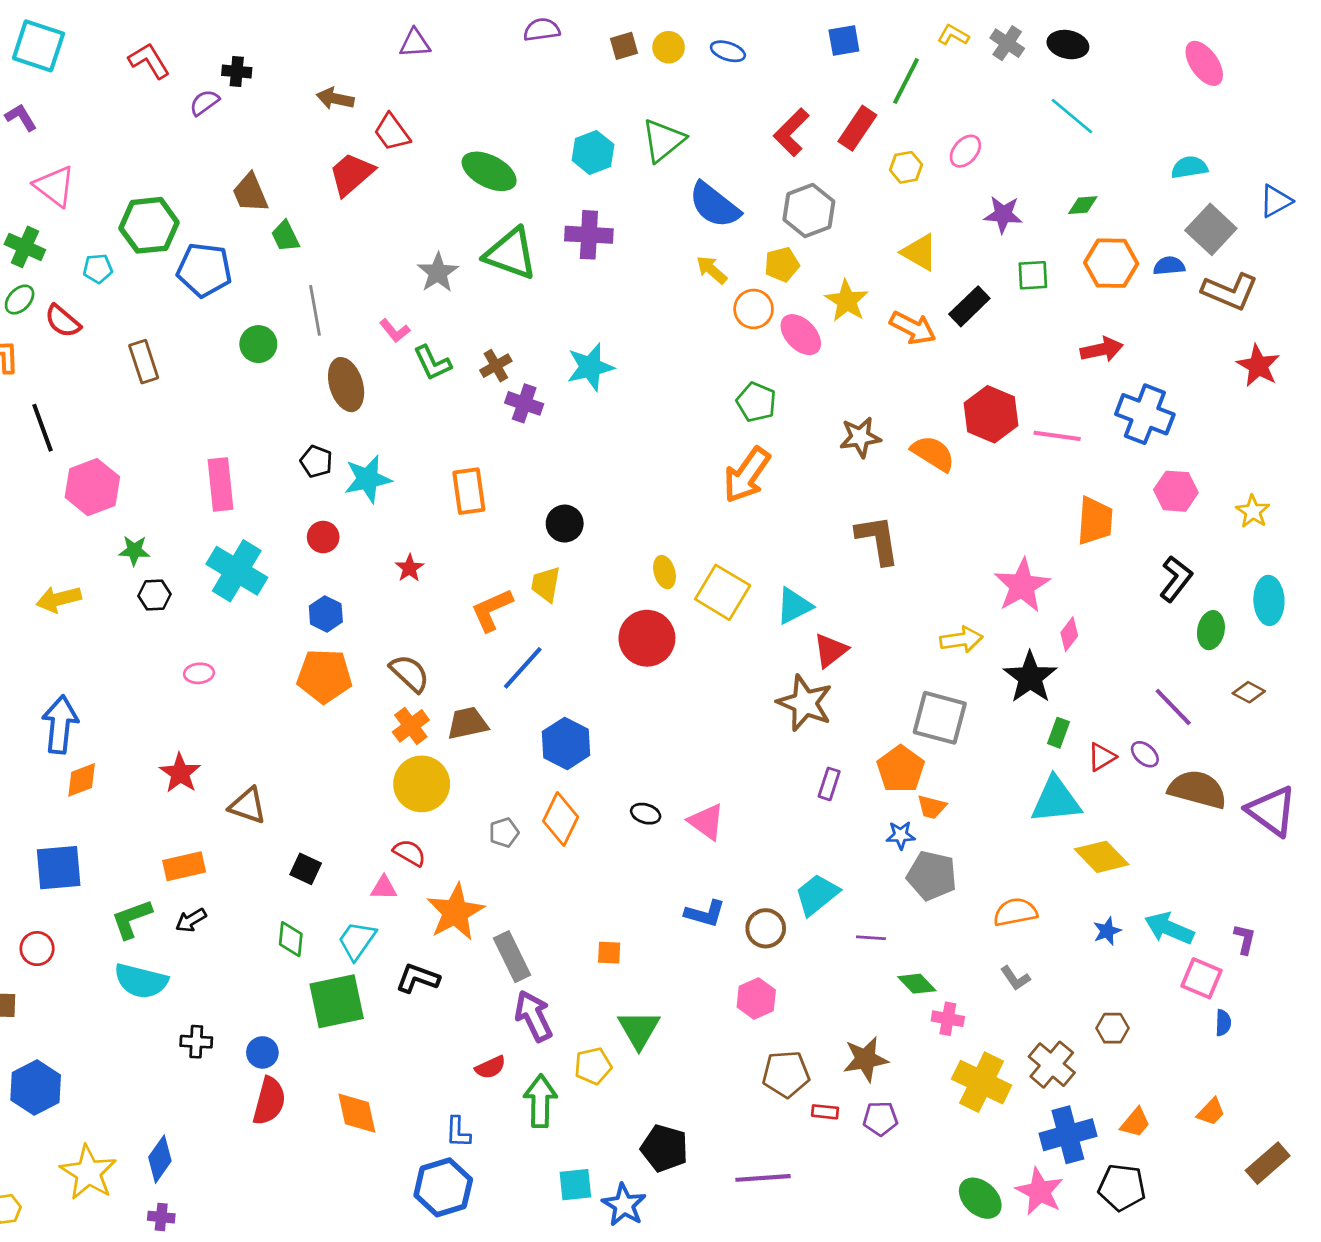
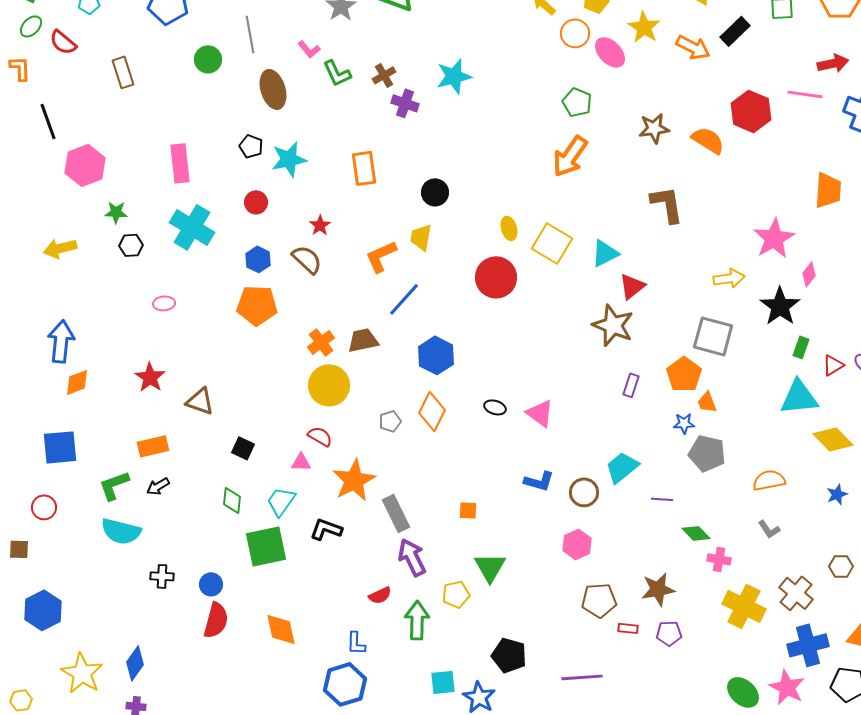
pink line: (1057, 436) -> (805, 94), moved
brown semicircle: (409, 673) -> (307, 259), moved
orange trapezoid: (932, 807) -> (707, 402), turned 55

